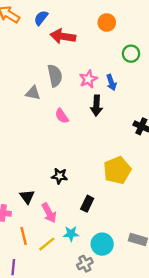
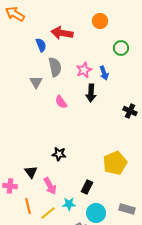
blue semicircle: (41, 18) -> (41, 45), moved, turned 120
gray triangle: (33, 93) -> (36, 82), turned 48
yellow pentagon: (117, 170) -> (115, 163), moved
black rectangle: (87, 204) -> (87, 187), moved

